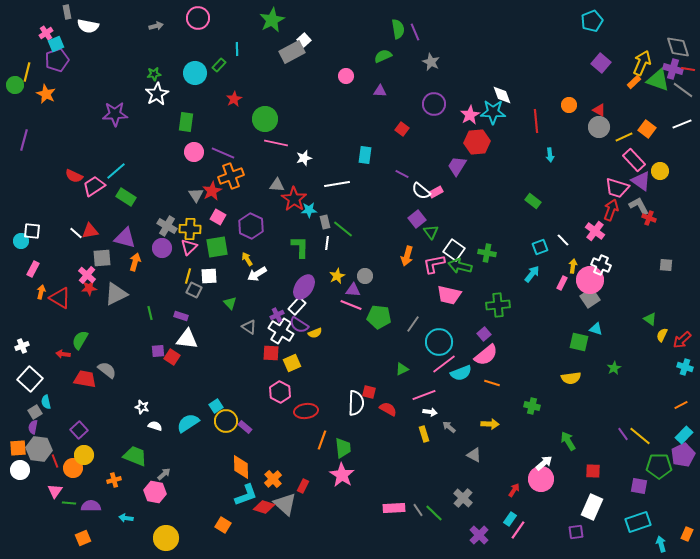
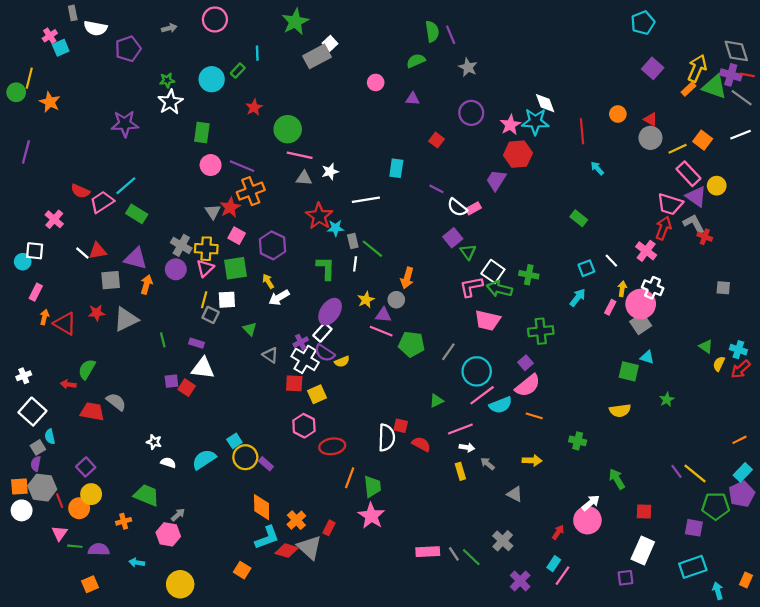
purple pentagon: (57, 60) -> (128, 49), moved
cyan arrow: (550, 155) -> (597, 168), turned 144
gray triangle: (277, 185) -> (304, 178), moved
orange arrow: (407, 256) -> (407, 278), moved
pink cross: (87, 275) -> (54, 219), moved
cyan cross: (685, 367) -> (738, 350), moved

